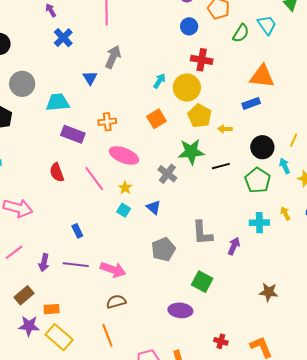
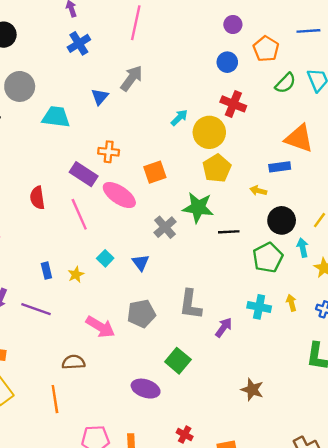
orange square: (156, 119) -> (155, 172), moved
yellow arrow: (225, 129) -> (258, 191), moved
purple rectangle: (73, 134) -> (84, 174), moved
yellow star: (125, 188) -> (76, 274), moved
pink arrow: (113, 270) -> (100, 327), moved

